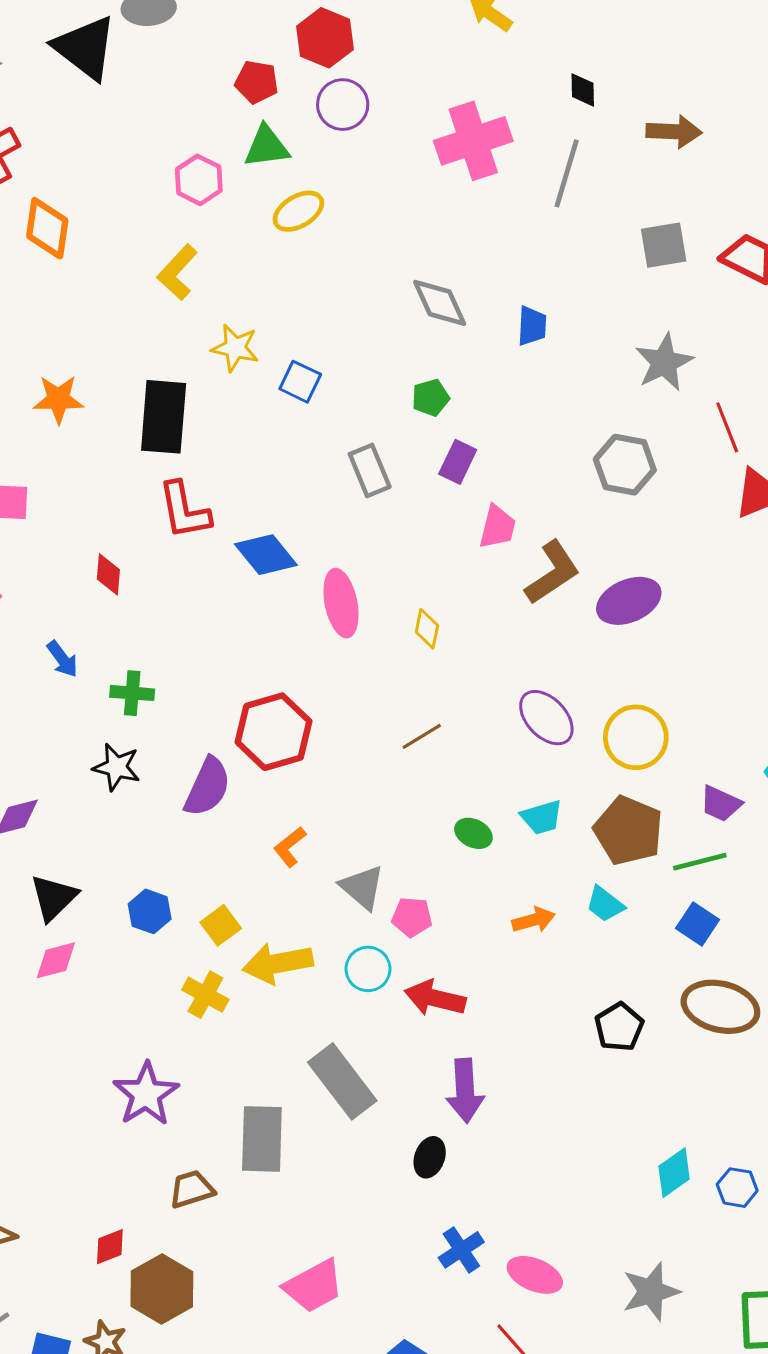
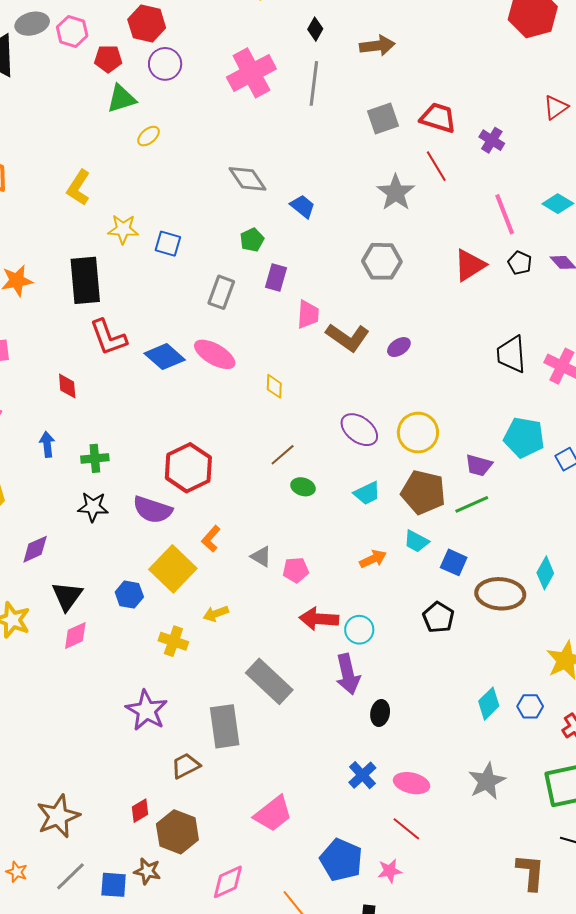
black diamond: (583, 90) -> (315, 29), turned 40
pink hexagon: (199, 180) -> (72, 31), moved
yellow ellipse: (298, 211) -> (148, 136), size x0.7
blue trapezoid: (532, 326) -> (303, 206), moved, turned -44
red line: (727, 427) -> (436, 166), moved
gray rectangle: (370, 470) -> (221, 292), turned 52
brown L-shape: (552, 573) -> (348, 337), turned 78
purple ellipse: (629, 601) -> (399, 347), size x0.6
pink ellipse: (341, 603) -> (215, 354), moved, turned -39
blue arrow: (62, 659) -> (47, 444), turned -140
purple semicircle: (208, 787) -> (153, 510), turned 93
green ellipse: (473, 833) -> (303, 487), moved
gray triangle: (362, 887) -> (261, 557), size x0.7
blue square: (698, 924) -> (454, 562), moved
yellow square: (221, 925) -> (173, 569), moved, size x1.8
yellow arrow: (278, 963) -> (216, 614), size x0.6
cyan circle: (368, 969) -> (359, 630), moved
black ellipse: (430, 1157) -> (380, 713), moved

